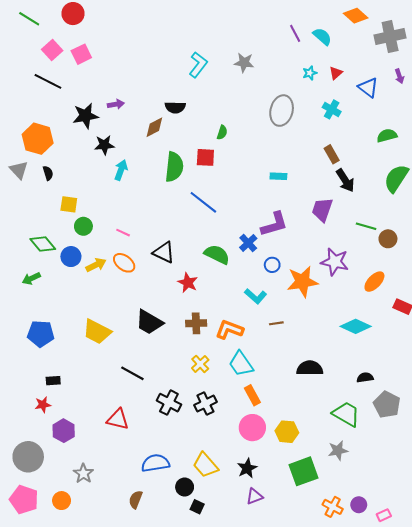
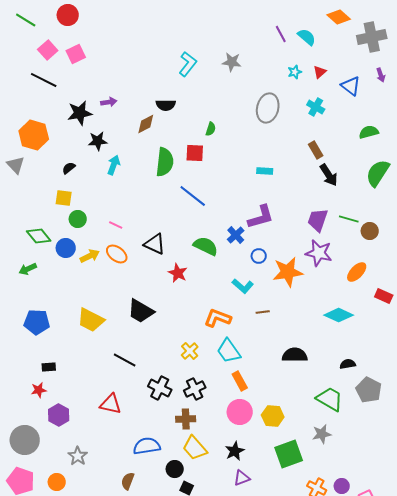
black semicircle: (48, 173) -> (69, 168), moved, turned -112
purple trapezoid: (322, 210) -> (318, 220), moved
brown cross: (196, 323) -> (186, 419), moved

